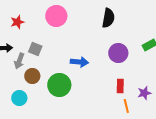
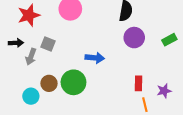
red star: (17, 22) -> (29, 15), size x1.5
purple circle: (118, 53) -> (134, 38), moved
brown circle: (32, 76) -> (49, 83), moved

